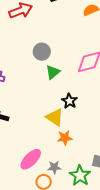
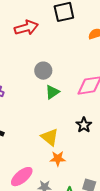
black star: (69, 101) -> (84, 125), moved

